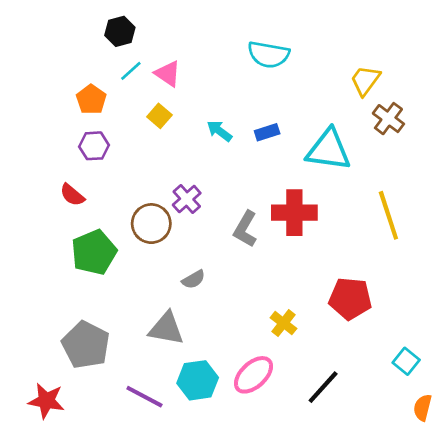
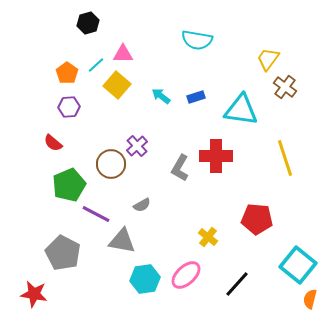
cyan line: (131, 71) -> (96, 65), moved
pink triangle: (168, 74) -> (123, 54), turned -35
yellow square: (159, 116) -> (117, 85), size x1.5
cyan square: (406, 361) -> (298, 265), size x1.8
purple line: (144, 397) -> (96, 214), moved

